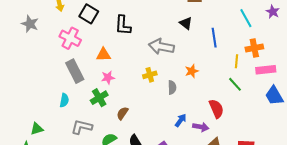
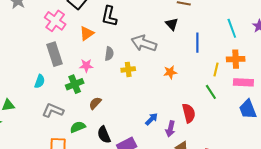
orange triangle: (103, 55) -> (87, 33), moved, turned -42
gray semicircle: (172, 87) -> (109, 54), moved
purple arrow: (201, 127) -> (170, 129), turned 84

